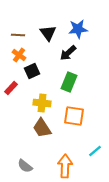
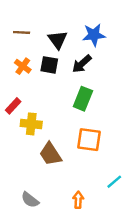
brown line: (18, 35) -> (22, 32), moved
black square: (32, 71) -> (49, 65), moved, turned 35
yellow cross: (42, 103) -> (31, 124), moved
orange arrow: (65, 166) -> (78, 200), size x0.6

